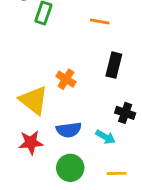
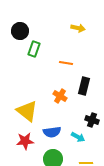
orange line: (100, 21) -> (66, 63), moved
orange cross: (66, 79) -> (60, 96), moved

